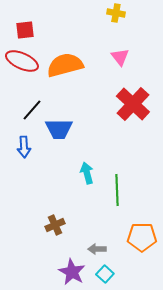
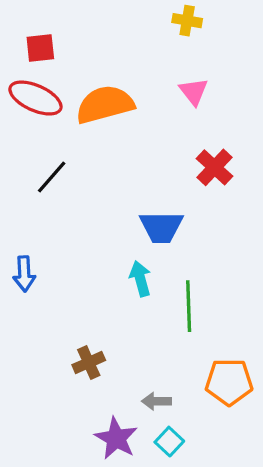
red cross: (133, 104) -> (215, 167), size x0.7
blue trapezoid: (59, 129) -> (161, 227), moved
blue arrow: (24, 147) -> (24, 274), moved

